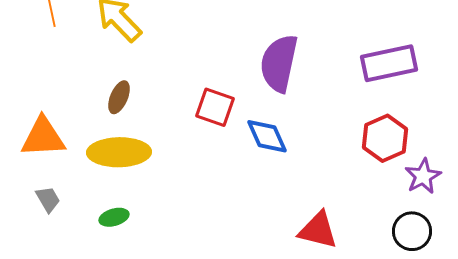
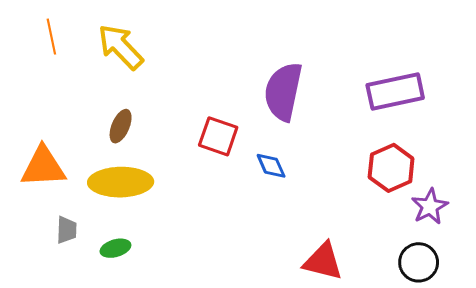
blue diamond: (267, 136) -> (271, 166), size x0.7
gray trapezoid: (48, 199) -> (67, 230), moved, turned 32

